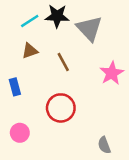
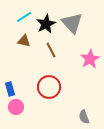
black star: (57, 16) -> (46, 24), moved, turned -30
brown triangle: (30, 51) -> (24, 41), turned 32
blue rectangle: (15, 87) -> (10, 89), moved

